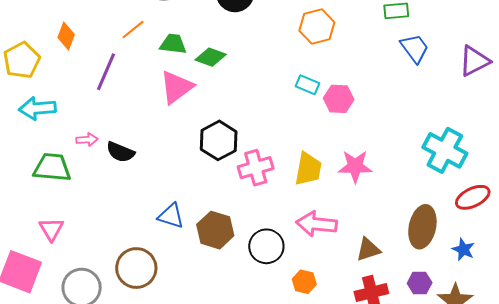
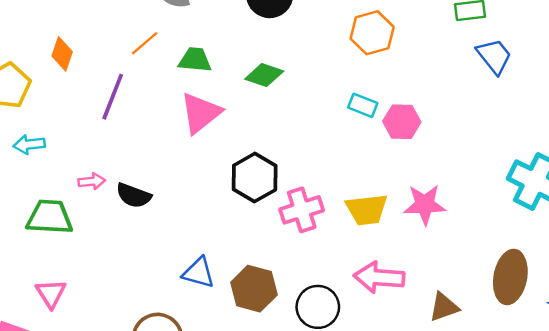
green diamond: (211, 57) -> (264, 75), moved
cyan arrow: (37, 108) -> (29, 144), size x0.7
yellow trapezoid: (308, 169) -> (367, 210), turned 75

